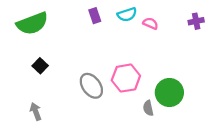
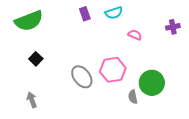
purple cross: (196, 21) -> (173, 27), moved
pink semicircle: (150, 23) -> (135, 35), moved

